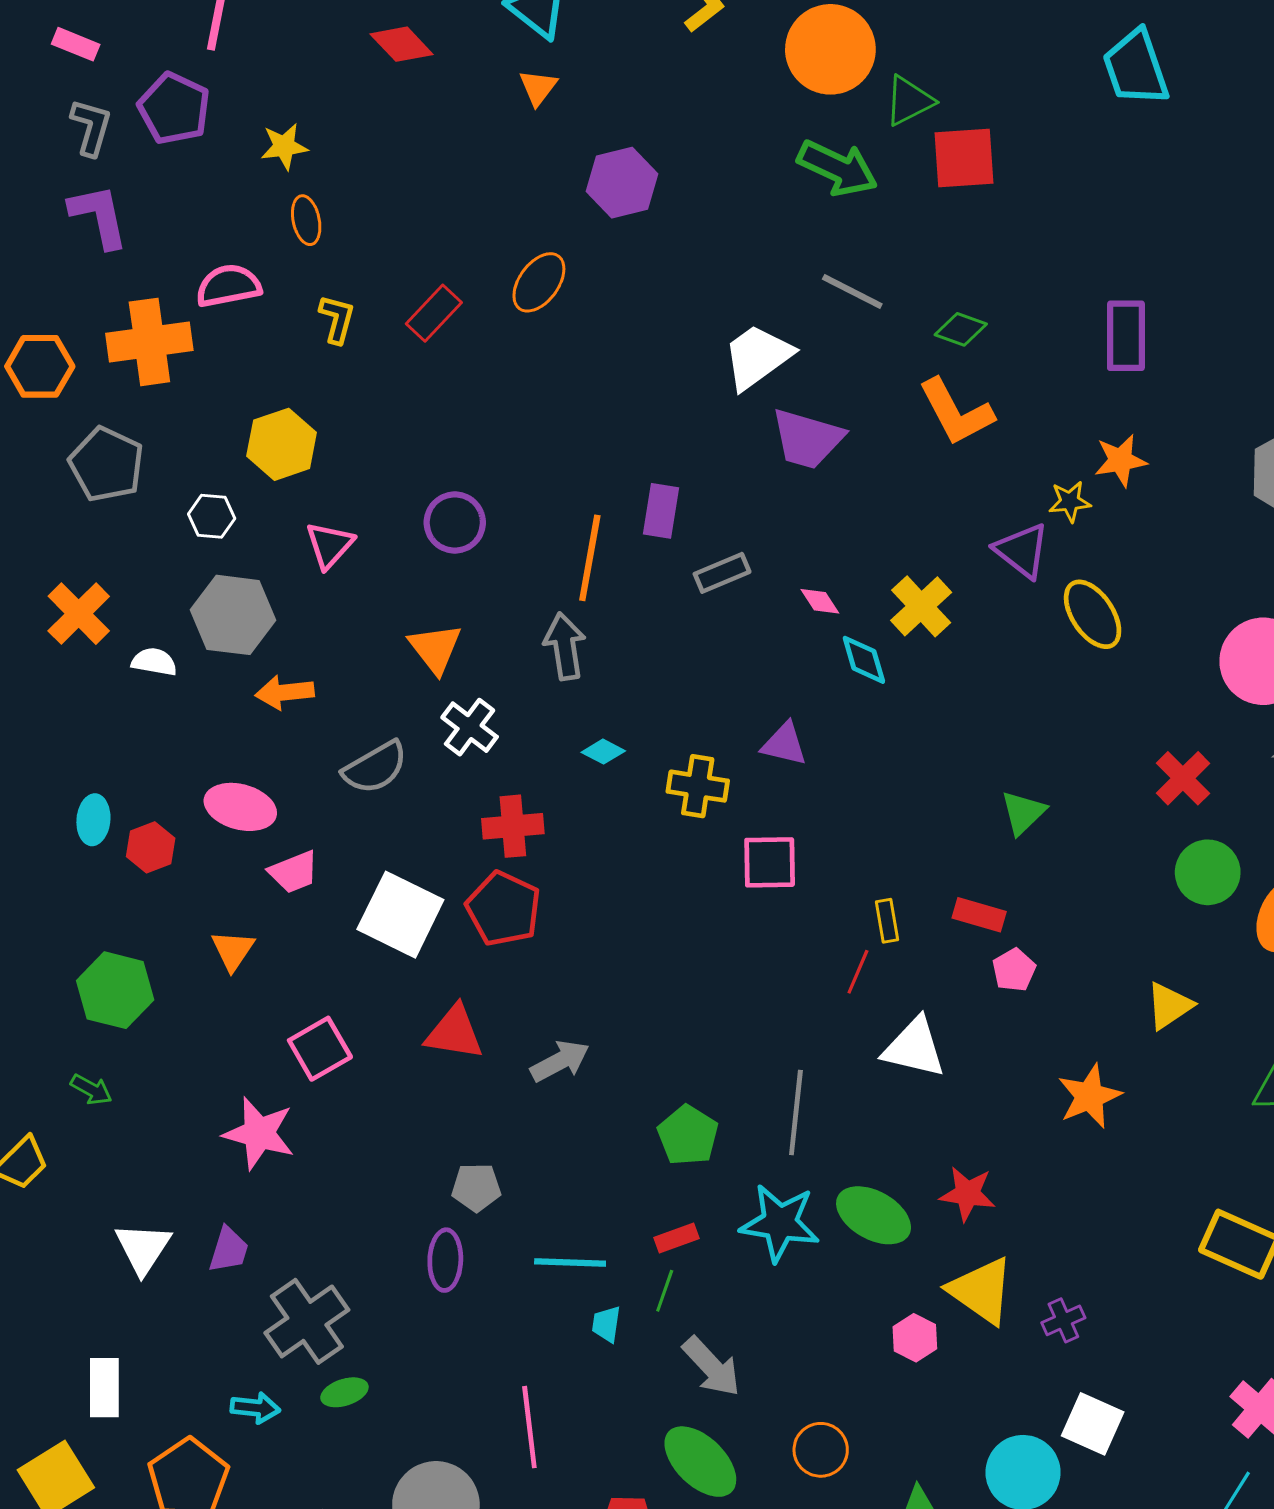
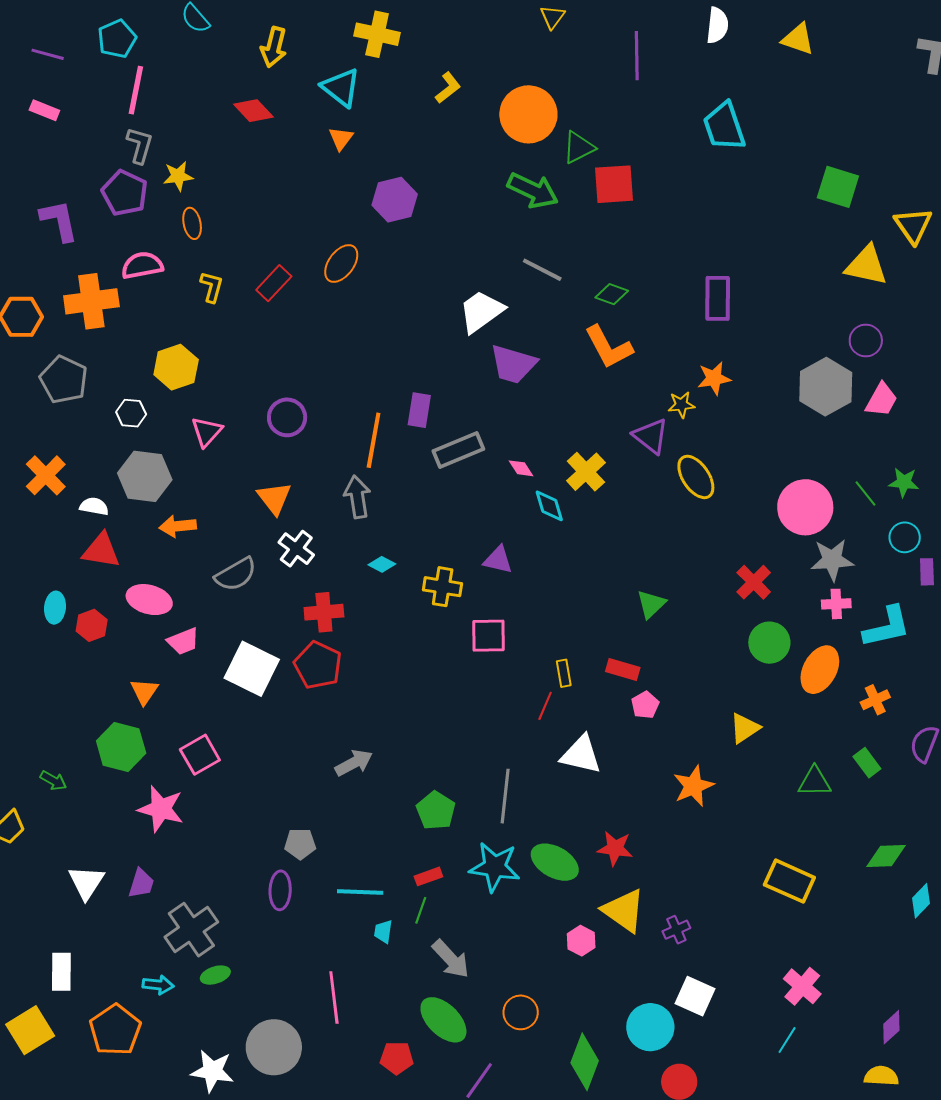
purple pentagon: (174, 108) -> (125, 193), moved
gray L-shape: (91, 127) -> (140, 145), moved
gray rectangle: (722, 573) -> (458, 450), size x1.4
green hexagon: (115, 990) -> (121, 747), moved
red triangle: (454, 1033) -> (101, 551), moved

